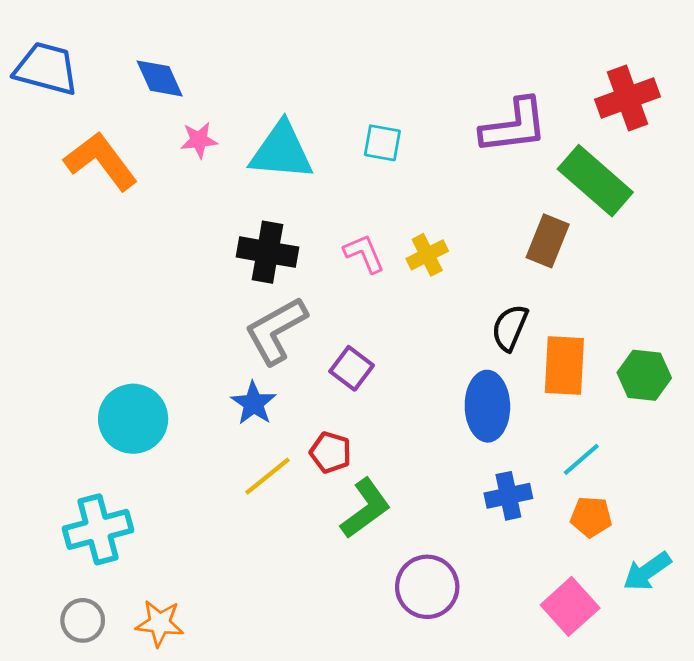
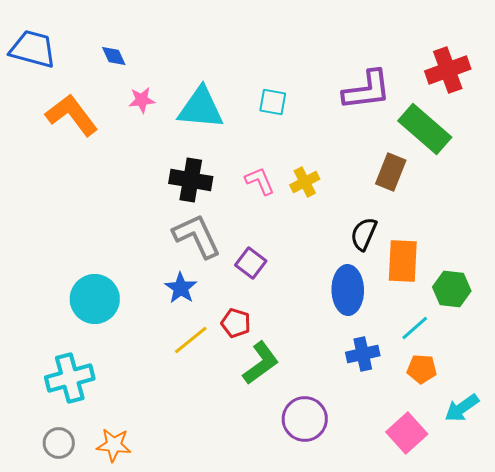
blue diamond: (160, 78) -> (114, 56), size x0.7
gray L-shape: (276, 330) -> (197, 236), turned 94
green hexagon: (644, 375) -> (452, 289), moved

